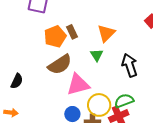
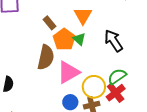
orange pentagon: (55, 36) -> (64, 39), moved
brown semicircle: (60, 65) -> (46, 57), turned -30

